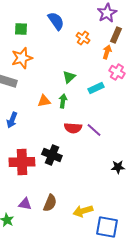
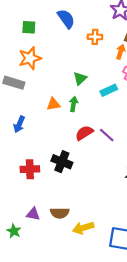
orange cross: (83, 38) -> (95, 37), turned -32
red semicircle: (73, 128) -> (84, 133), turned 144
red cross: (22, 162) -> (30, 169), size x0.7
brown semicircle: (50, 203) -> (60, 213), turned 66
yellow arrow: (83, 211) -> (83, 228), moved

